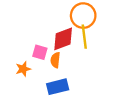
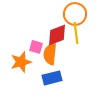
orange semicircle: (55, 60) -> (50, 54), size x1.5
orange star: (23, 69) -> (21, 62), size x1.5

